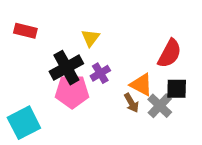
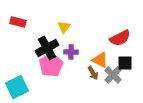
red semicircle: (170, 53) -> (120, 38), turned 35
purple cross: (100, 73) -> (71, 52), turned 32
pink pentagon: (72, 92) -> (51, 65), turned -30

